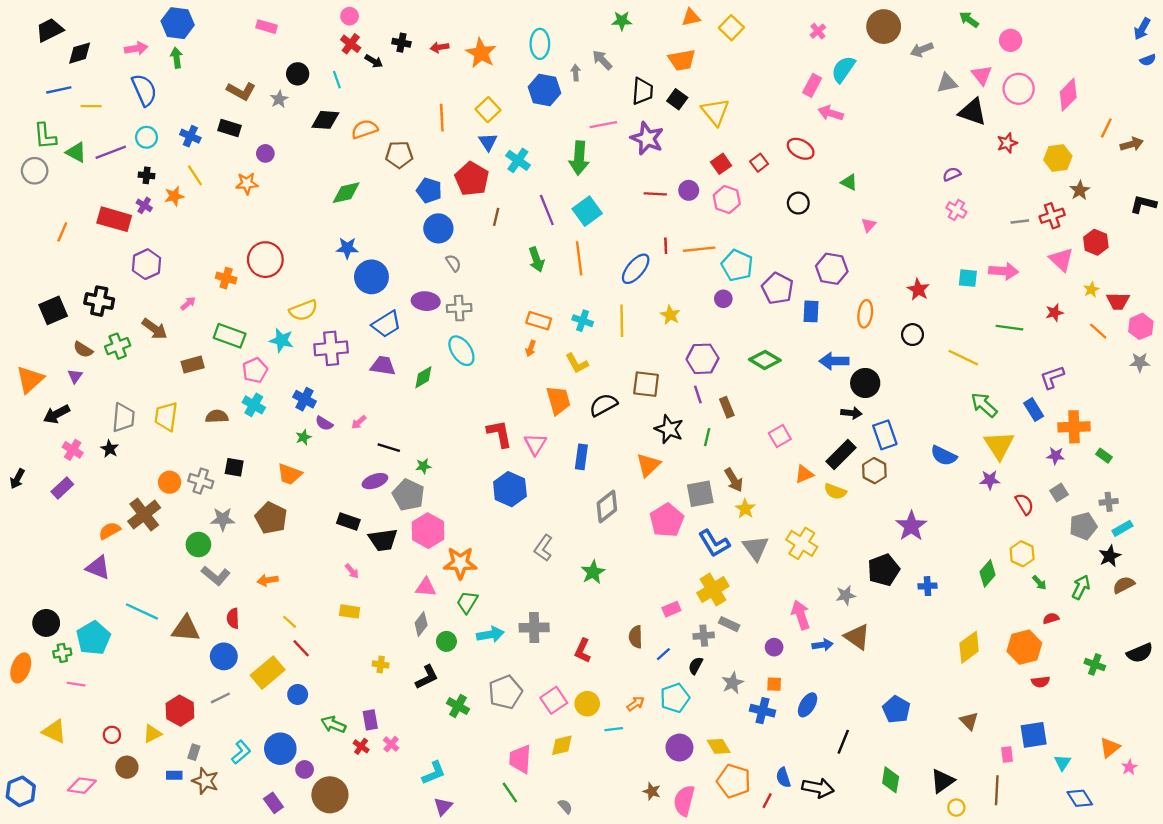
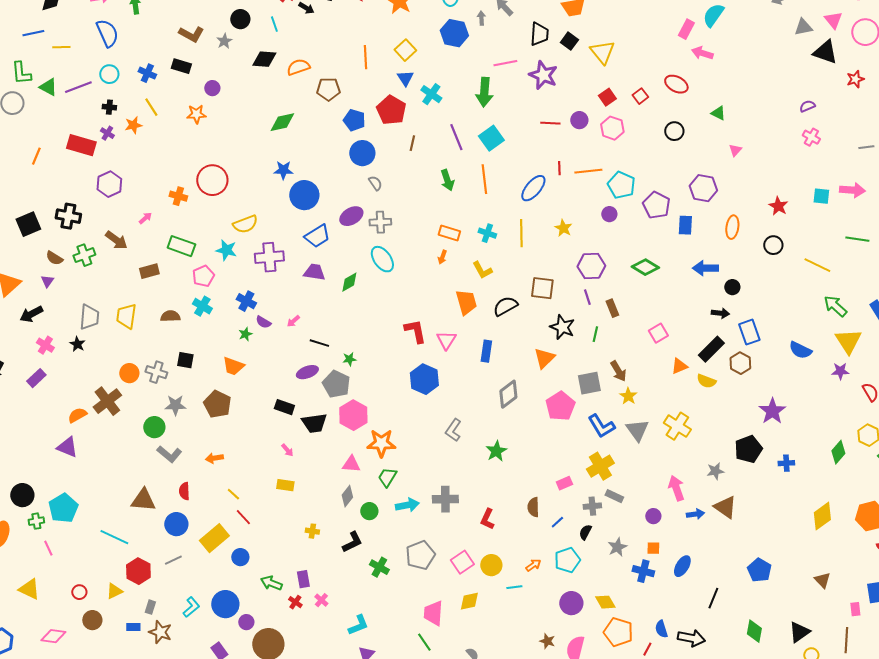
purple ellipse: (426, 301) -> (351, 216), turned -35
black circle: (865, 383) -> (732, 287), size x0.6
cyan line: (142, 611) -> (114, 537), moved
pink line: (76, 684) -> (48, 548), turned 56

